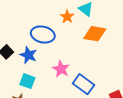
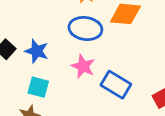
blue ellipse: (43, 35) -> (85, 28), moved

